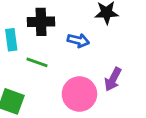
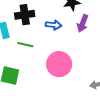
purple arrow: (113, 79) -> (83, 23), moved

